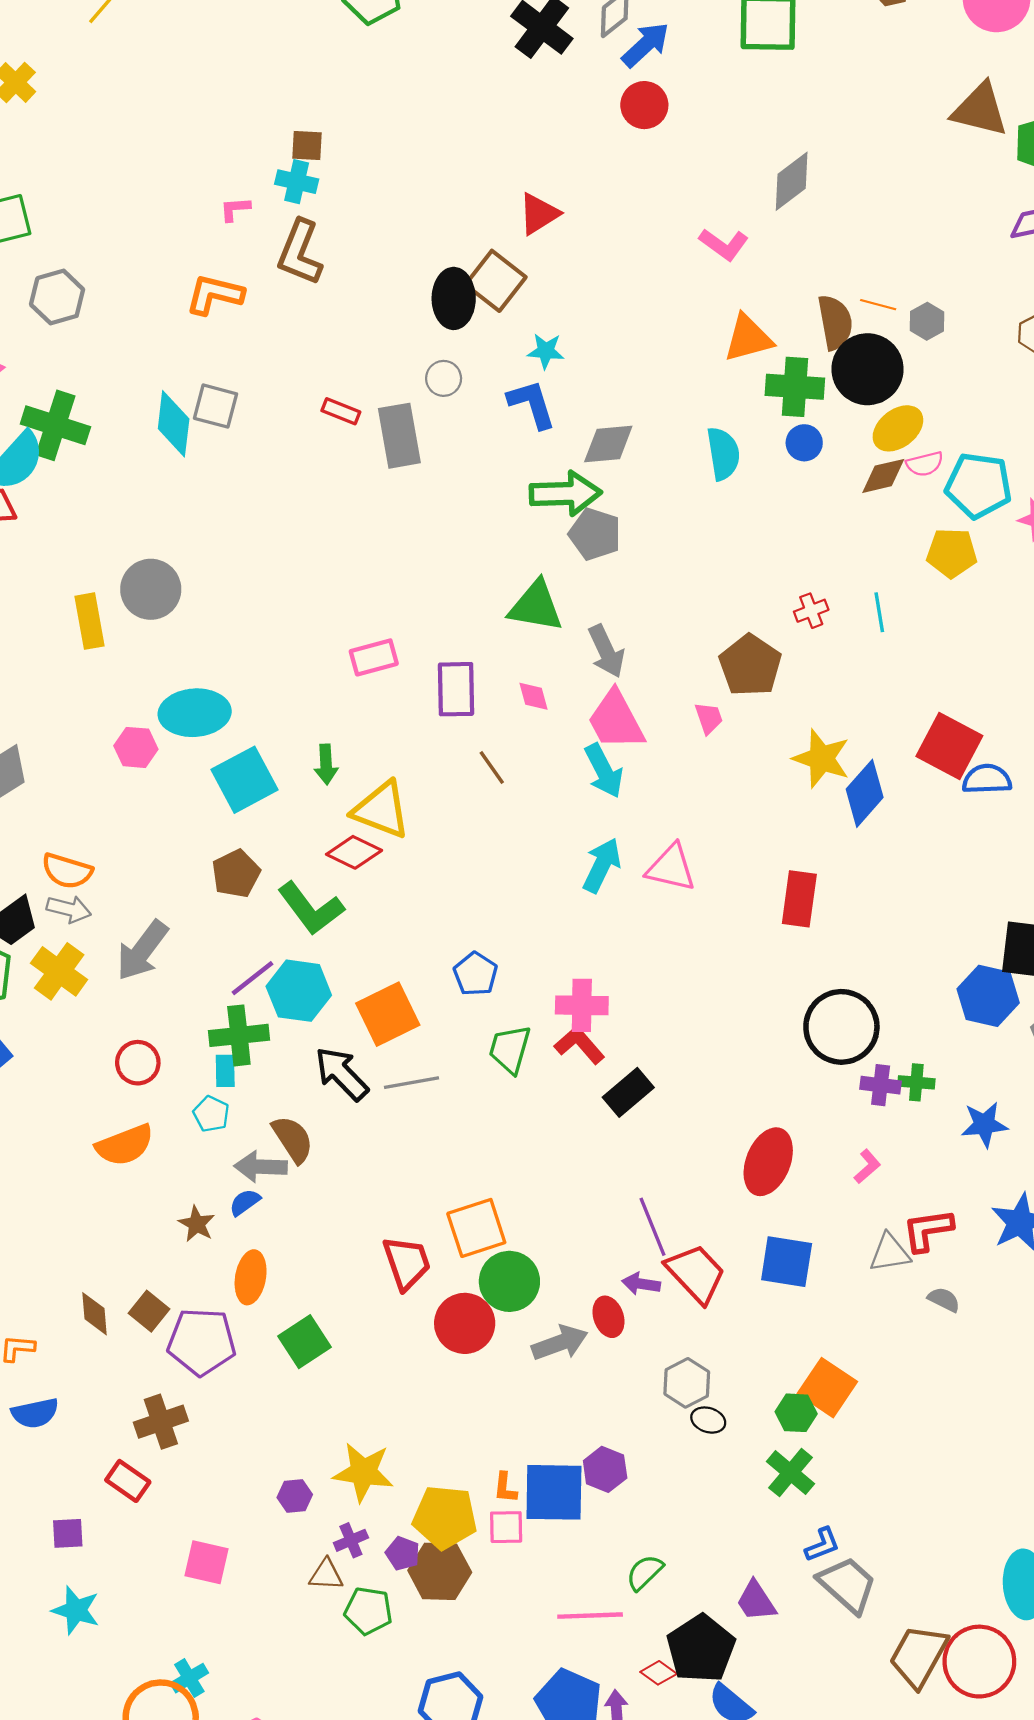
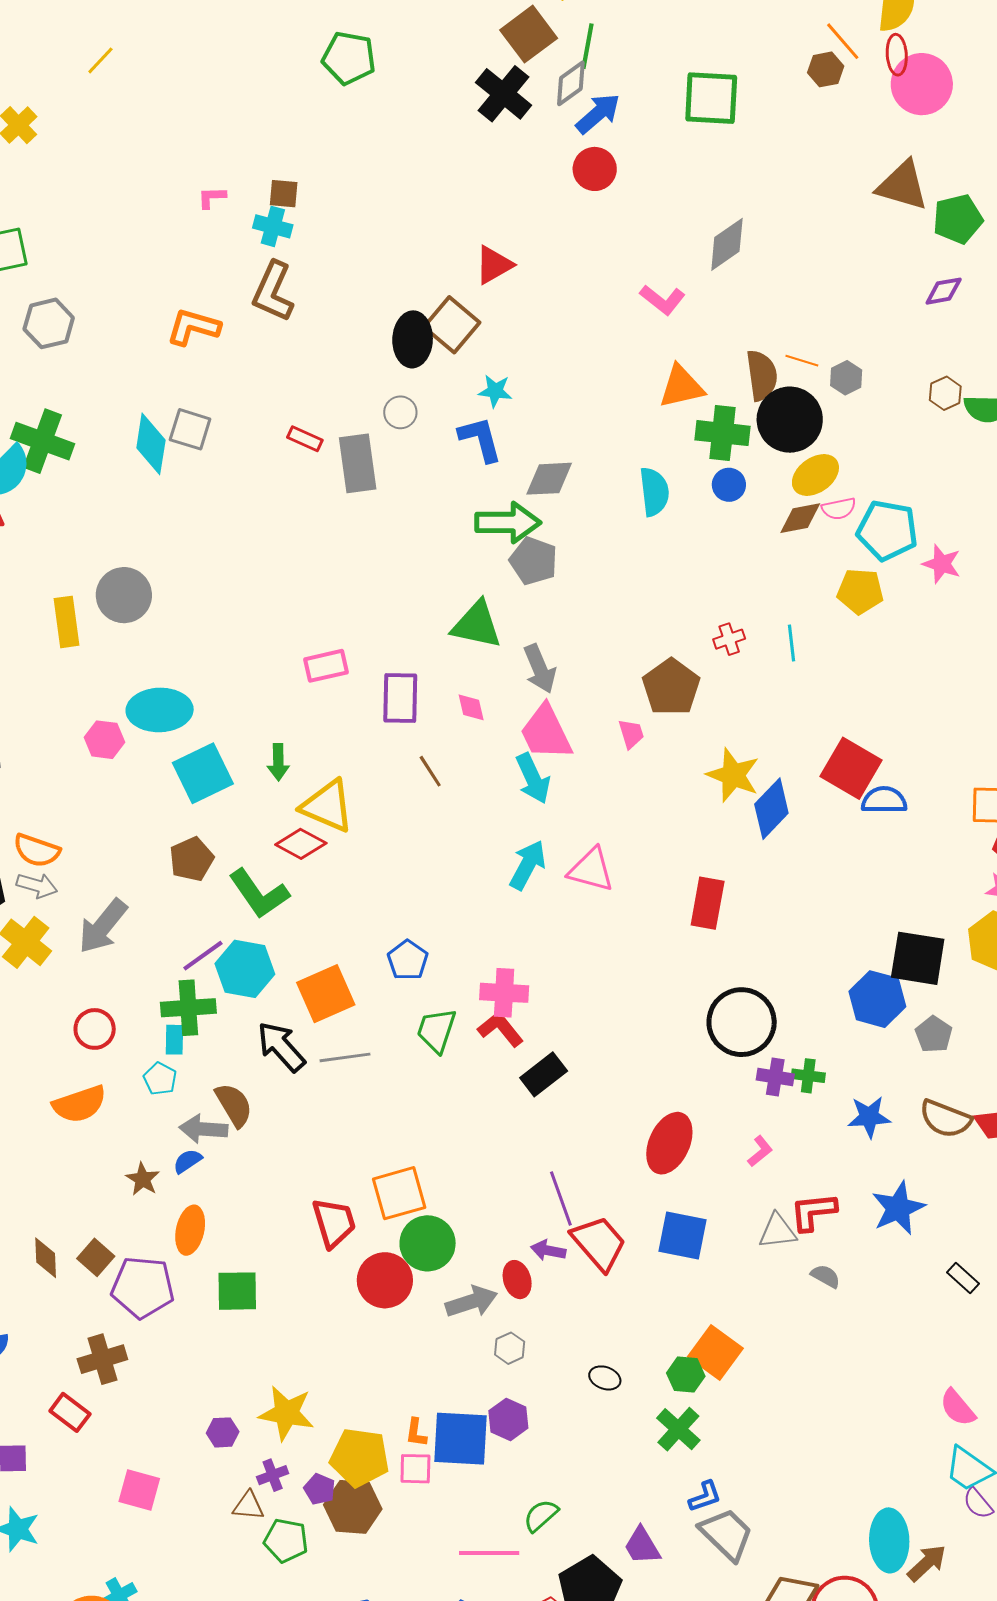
pink L-shape: (235, 209) -> (212, 197), moved
green square: (305, 1342) -> (237, 1291), turned 30
gray hexagon: (687, 1383) -> (510, 1348), moved, size x0.7

